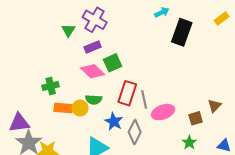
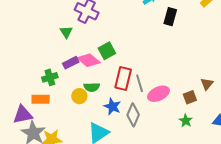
green triangle: (68, 30) -> (66, 32), moved
black rectangle: (182, 32) -> (170, 17), size x0.7
purple rectangle: (93, 47) -> (71, 63), moved
orange rectangle: (63, 108) -> (41, 99), moved

